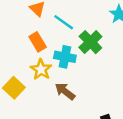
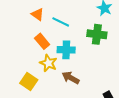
green cross: (90, 42) -> (97, 34), moved, turned -30

